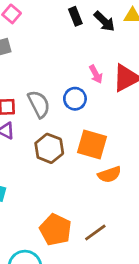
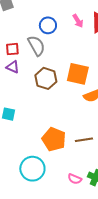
blue circle: (75, 99) -> (48, 25), moved
brown line: (95, 232) -> (84, 140), turned 30

